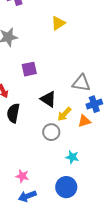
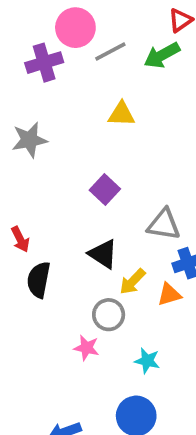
yellow triangle: (58, 23) -> (121, 114), turned 35
purple square: (29, 69) -> (105, 190), moved, turned -35
pink star: (22, 176) -> (86, 348), moved

